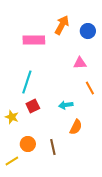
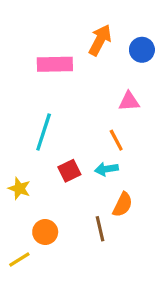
orange line: (90, 88) -> (116, 140), moved
red square: (33, 106) -> (69, 171), moved
brown line: (53, 147) -> (100, 229), moved

